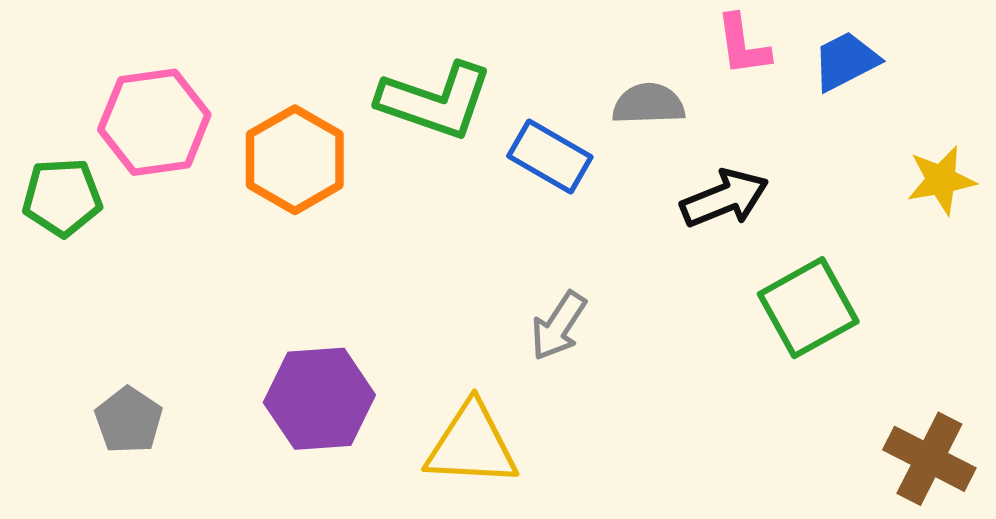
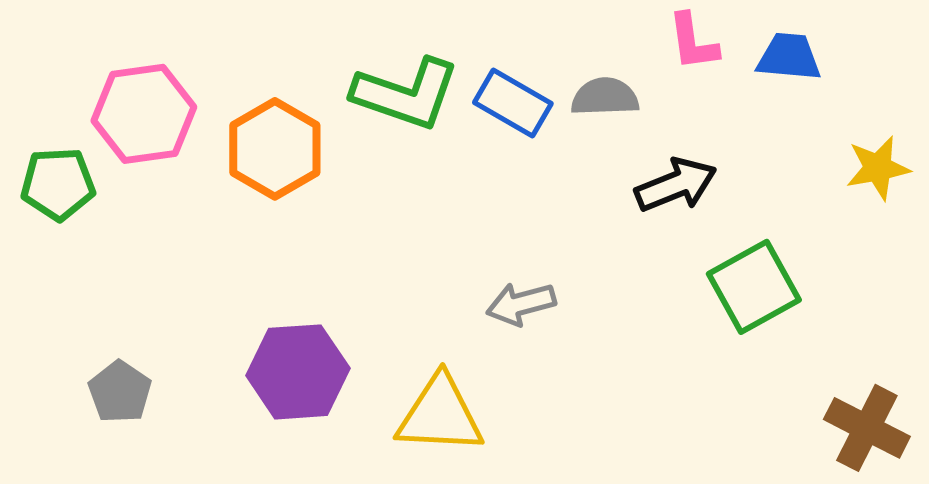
blue trapezoid: (846, 61) -> (789, 57), turned 32
blue rectangle: (550, 157) -> (513, 103), moved
gray arrow: (558, 326) -> (521, 304), turned 42

